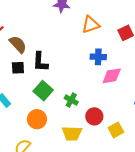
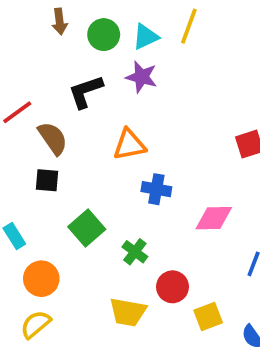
orange triangle: (91, 25) -> (129, 145), moved
blue cross: (98, 57) -> (156, 189), moved
black L-shape: (40, 62) -> (86, 92), moved, turned 60
orange circle: (37, 119) -> (41, 279), moved

